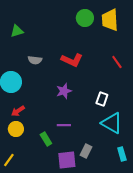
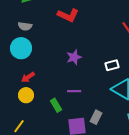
gray semicircle: (35, 60) -> (25, 26), moved
red L-shape: (72, 60) -> (68, 15), moved
white rectangle: (102, 99) -> (112, 65), turned 56

